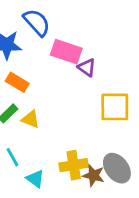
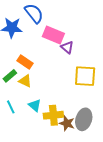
orange rectangle: (17, 82) -> (25, 62), moved
gray ellipse: (117, 168) -> (84, 119), turned 50
cyan triangle: (35, 179) -> (35, 105), moved

